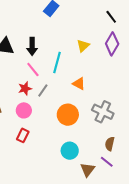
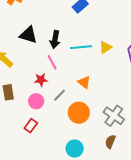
cyan line: (57, 63) -> (81, 47), moved, turned 60
orange triangle: (79, 84) -> (84, 82), moved
gray line: (43, 91) -> (60, 95), moved
brown semicircle: (110, 144) -> (110, 142), moved

